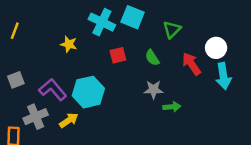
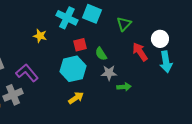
green semicircle: (152, 58) -> (101, 54), moved
cyan hexagon: (88, 92) -> (73, 69), moved
yellow arrow: (69, 120) -> (76, 98), moved

